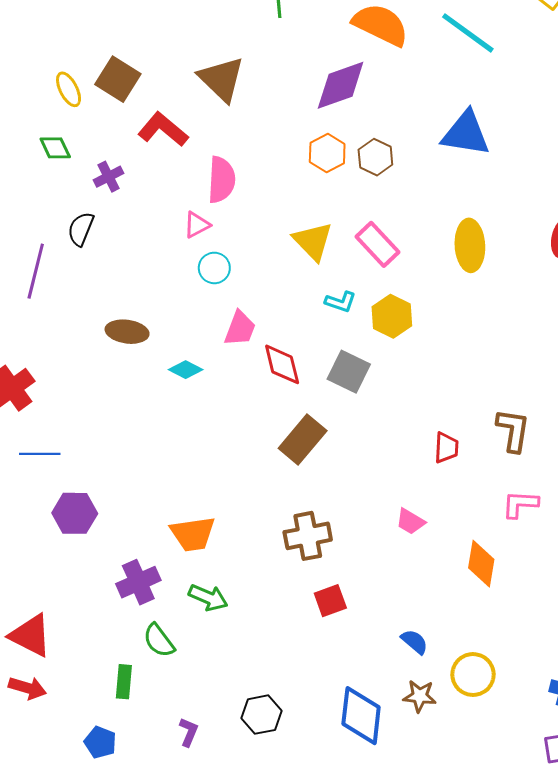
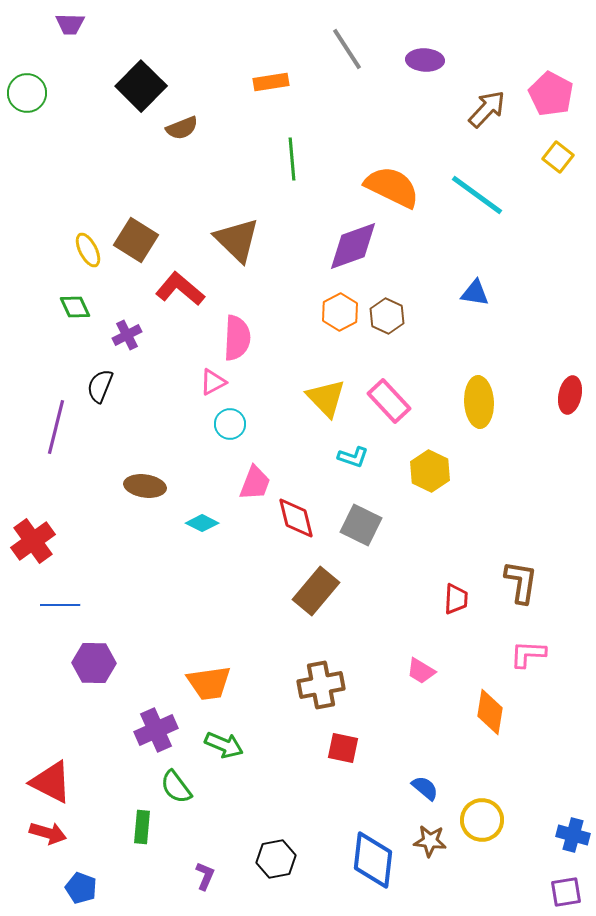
blue triangle: (466, 133) -> (475, 293), size x0.6
yellow hexagon: (392, 316) -> (430, 471), moved
red square: (330, 601) -> (343, 748), turned 32
blue pentagon: (100, 742) -> (81, 888), moved

